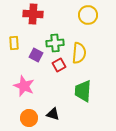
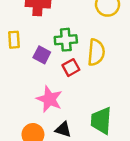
pink star: (24, 86) -> (49, 99), moved
green trapezoid: (83, 91) -> (101, 121), moved

